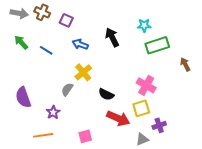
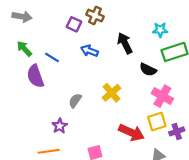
brown cross: (42, 12) -> (95, 15), moved
yellow cross: (83, 72) -> (112, 93), moved
black semicircle: (106, 94) -> (148, 70), moved
purple semicircle: (23, 97) -> (35, 76), moved
purple cross: (159, 125) -> (177, 131), moved

